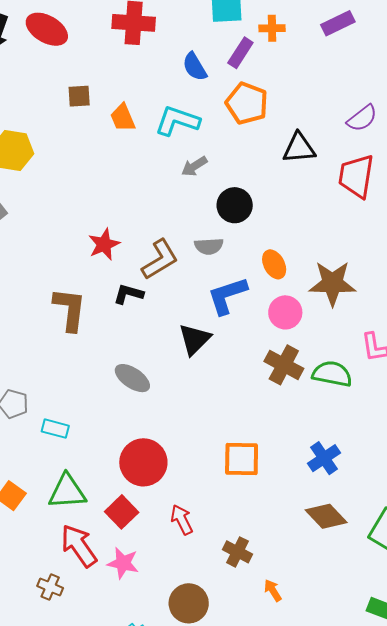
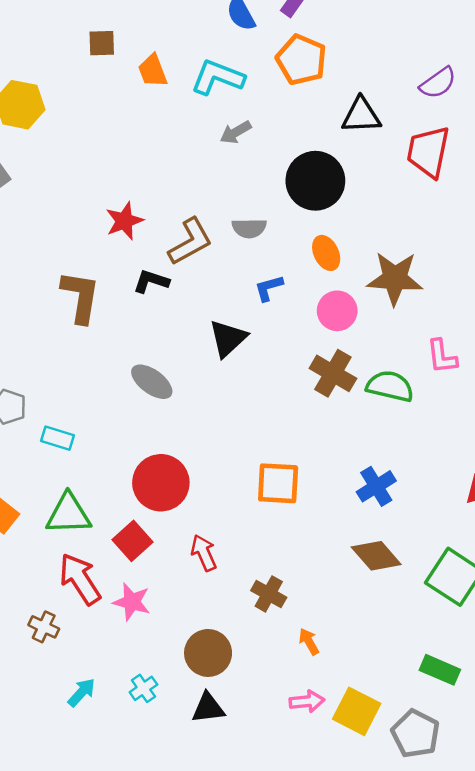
black circle: (235, 205) -> (315, 181), moved, size x1.4
blue L-shape: (227, 296) -> (269, 288), size x0.6

